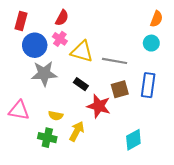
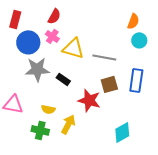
orange semicircle: (157, 19) -> (133, 21), moved
black rectangle: (81, 84) -> (63, 79), moved

